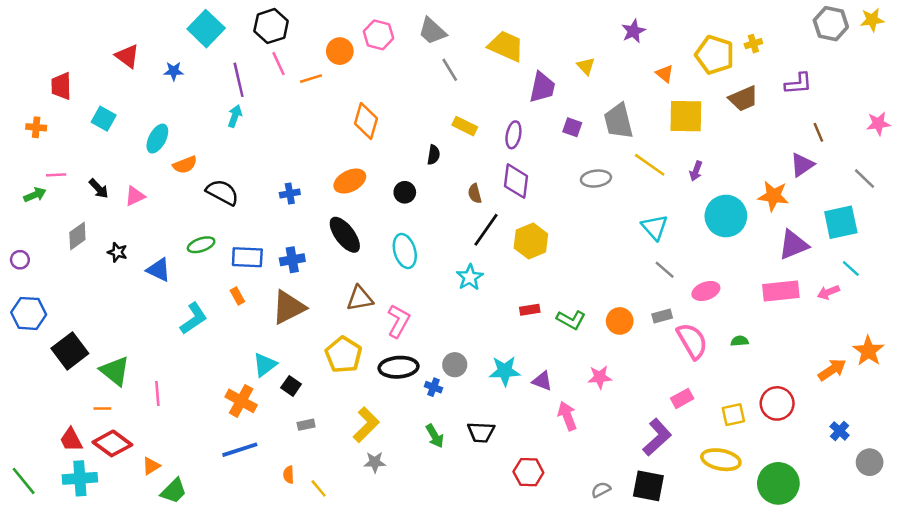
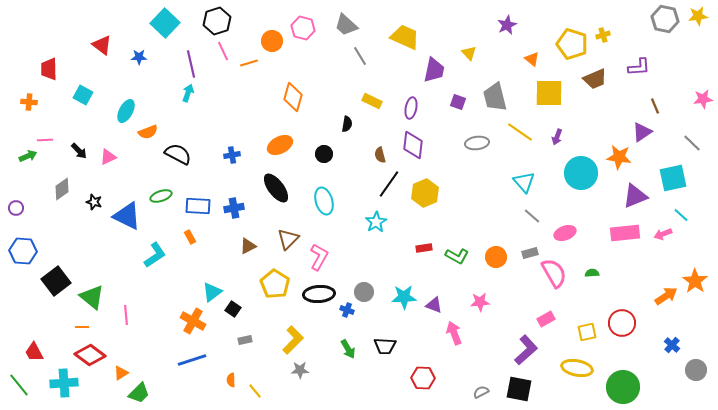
blue triangle: (159, 270) -> (127, 216), size x1.4
brown triangle: (360, 298) -> (288, 239), turned -35
brown triangle: (289, 307) -> (248, 246), moved, size x0.6
red trapezoid: (71, 440) -> (34, 352), moved

